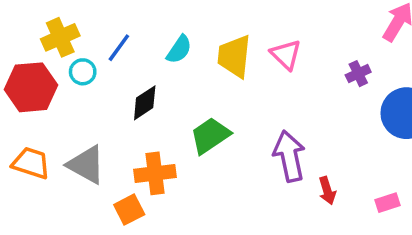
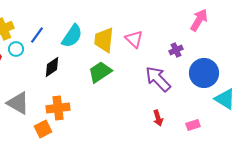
cyan semicircle: (179, 49) -> (72, 36), size x1.4
green trapezoid: (210, 136) -> (100, 72), moved
purple arrow: (289, 156) -> (158, 79), moved, turned -32

